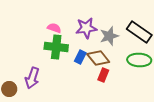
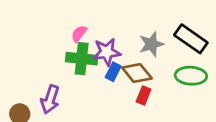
pink semicircle: (54, 28) -> (79, 34), turned -72
purple star: (86, 28) -> (107, 52), moved

